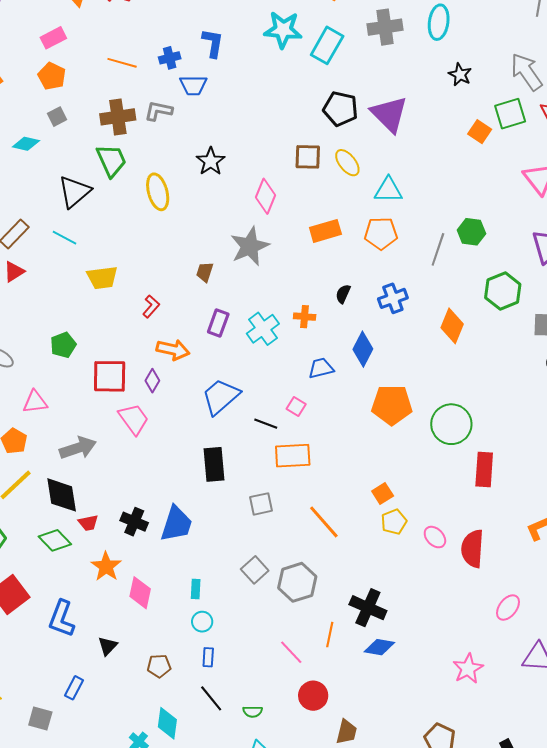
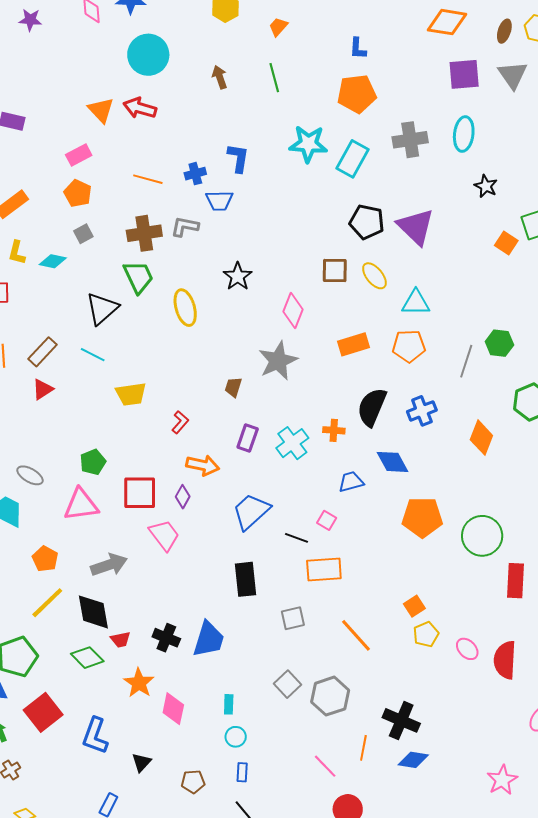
black semicircle: (343, 294) -> (372, 407), size x2.0
blue diamond: (363, 349) -> (393, 462), turned -56
pink triangle: (35, 402) -> (81, 505), moved, size x1.4

